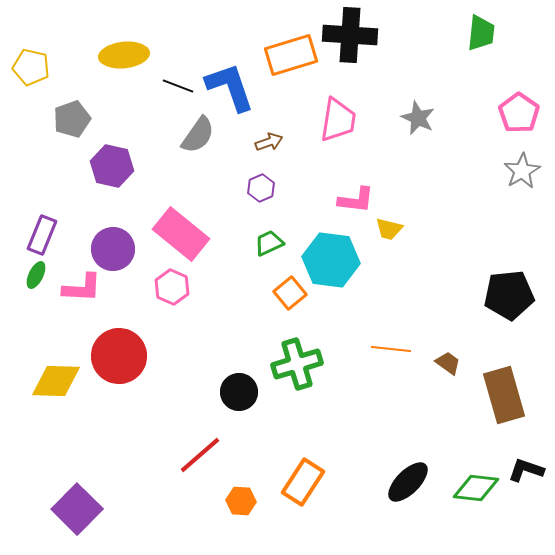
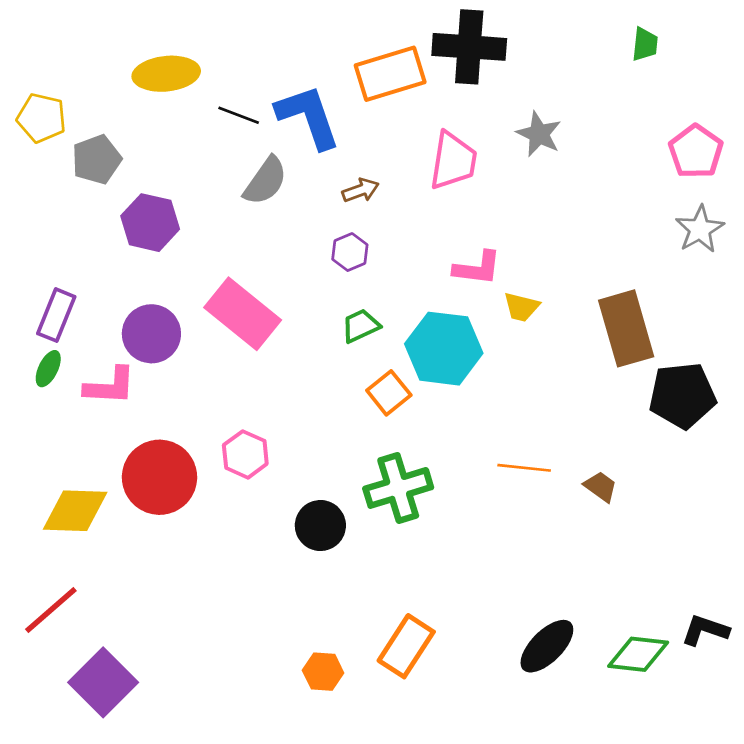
green trapezoid: (481, 33) -> (645, 44), size x0.7
yellow pentagon: (31, 67) -> (42, 118), moved
gray star: (418, 118) -> (539, 134), moved
pink hexagon: (172, 287) -> (245, 454), moved
brown rectangle: (504, 395) -> (626, 328), moved
red line: (200, 455) -> (51, 610), moved

